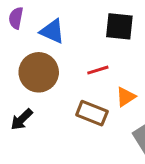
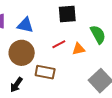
orange triangle: (126, 97) -> (79, 49), moved, turned 32
brown rectangle: (92, 113) -> (45, 72), moved

